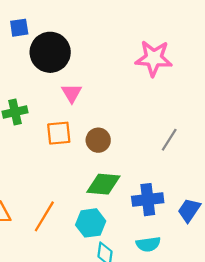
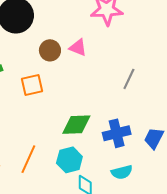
pink triangle: (72, 93) -> (78, 48), moved, turned -30
brown circle: (98, 140) -> (50, 50), moved

